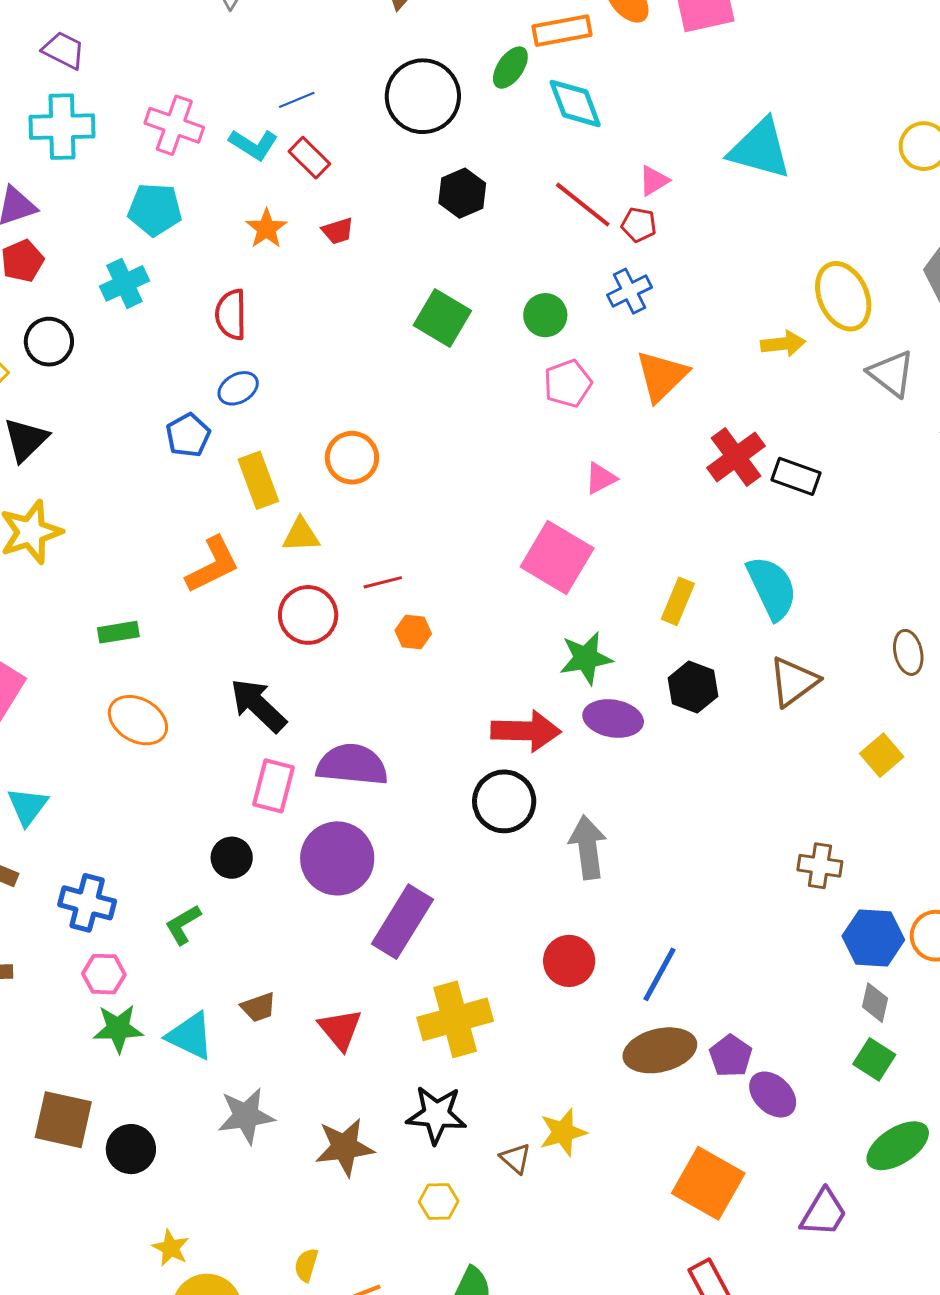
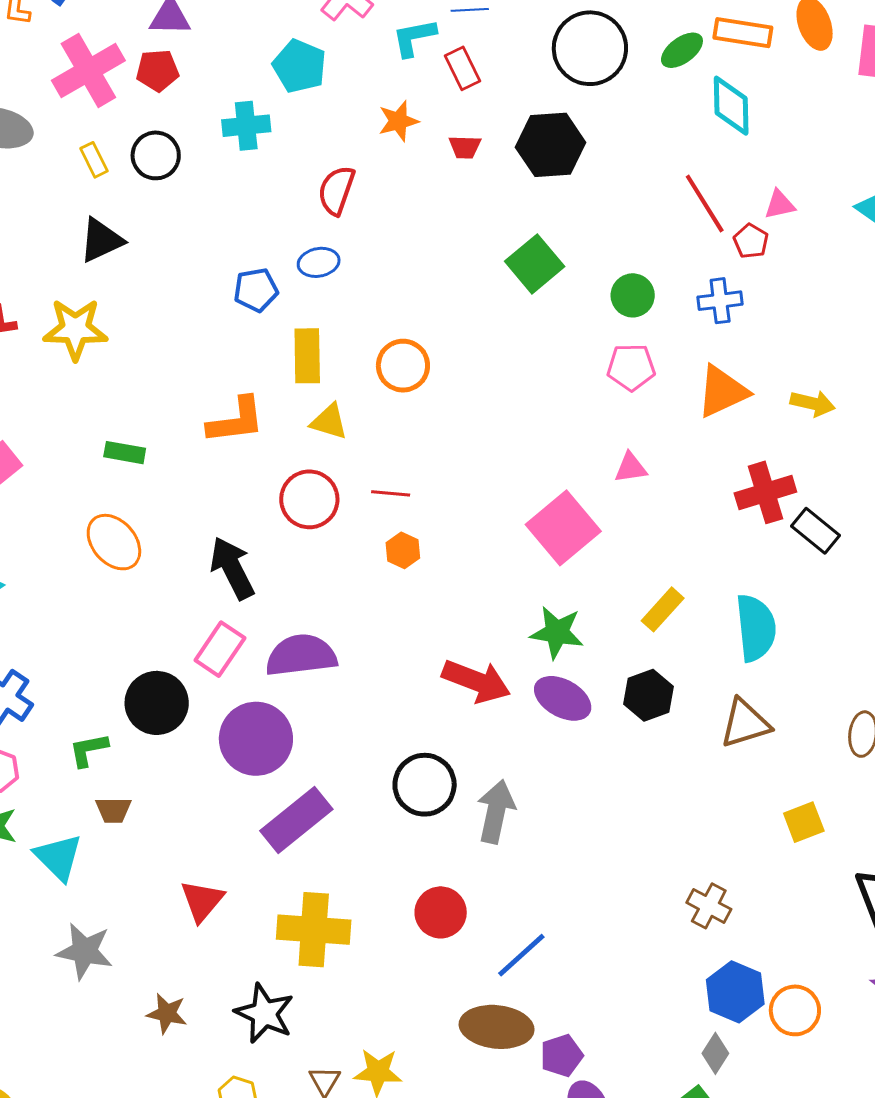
cyan L-shape: (254, 145) -> (414, 38), turned 117
black hexagon: (462, 193) -> (551, 145), moved, size x1.4
yellow arrow: (783, 344) -> (813, 403), moved
purple semicircle: (352, 765) -> (301, 655), turned -32
black circle: (504, 801) -> (425, 785), moved
black circle: (232, 858) -> (157, 703), size x1.5
brown trapezoid: (258, 1007) -> (113, 810), moved
brown star: (344, 1147) -> (167, 1013), size x0.7

